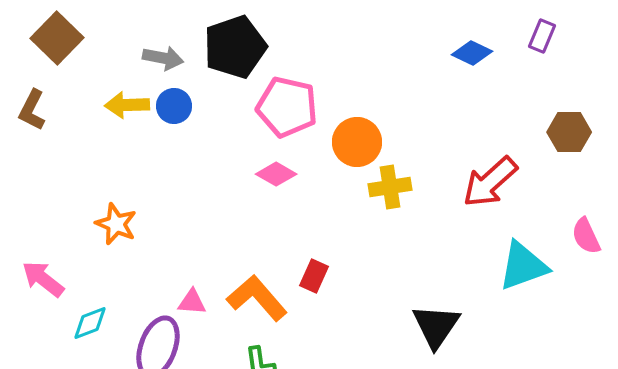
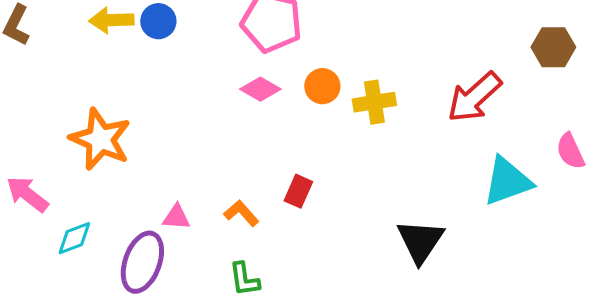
orange circle: (357, 142) -> (322, 86), moved, size x0.7
orange star: (116, 224) -> (100, 139), size x1.5
orange L-shape: (257, 298) -> (241, 213), size x0.6

